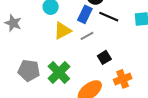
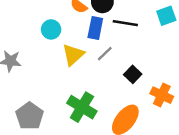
gray pentagon: (29, 71) -> (30, 116), moved, turned -30
orange cross: (123, 79) -> (162, 95), turned -30

